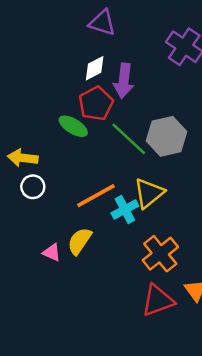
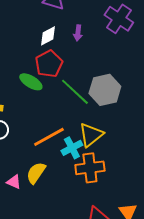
purple arrow: (124, 81) -> (78, 33), moved, size x0.6
orange cross: (160, 254) -> (90, 168), moved, turned 32

